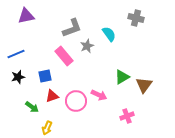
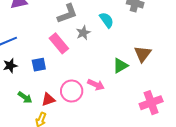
brown triangle: (144, 85) -> (143, 54), moved
red triangle: (52, 96) -> (48, 99), moved
pink cross: (127, 116) -> (151, 103), moved, size x1.5

